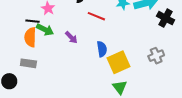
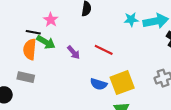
red line: (96, 16) -> (104, 50), moved
blue semicircle: (102, 49) -> (99, 84), moved, turned 112

